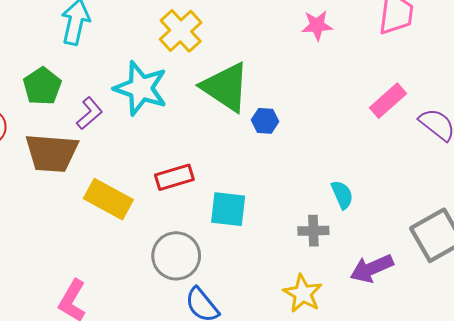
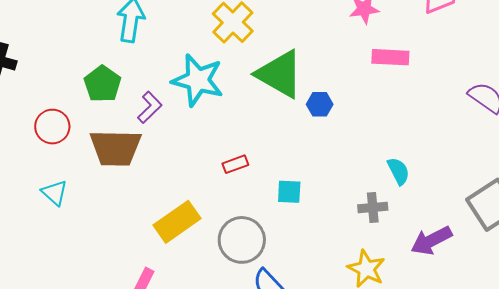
pink rectangle: (388, 101) -> (390, 57), moved, turned 48
red rectangle: (174, 177) -> (235, 164), size x0.7
yellow rectangle: (108, 199) -> (177, 222), moved, turned -60
cyan square: (228, 209) -> (289, 192), size x0.7

